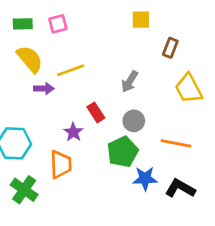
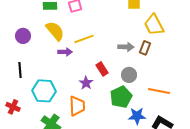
brown rectangle: (170, 48) -> (145, 48), moved
gray arrow: (130, 82) -> (126, 47), turned -119
yellow trapezoid: (189, 89) -> (154, 25), moved

